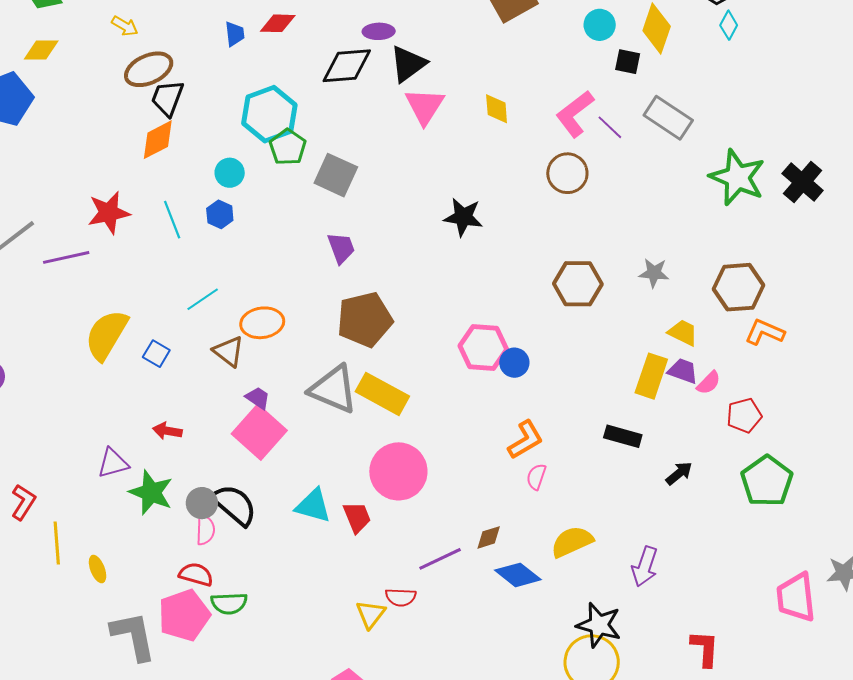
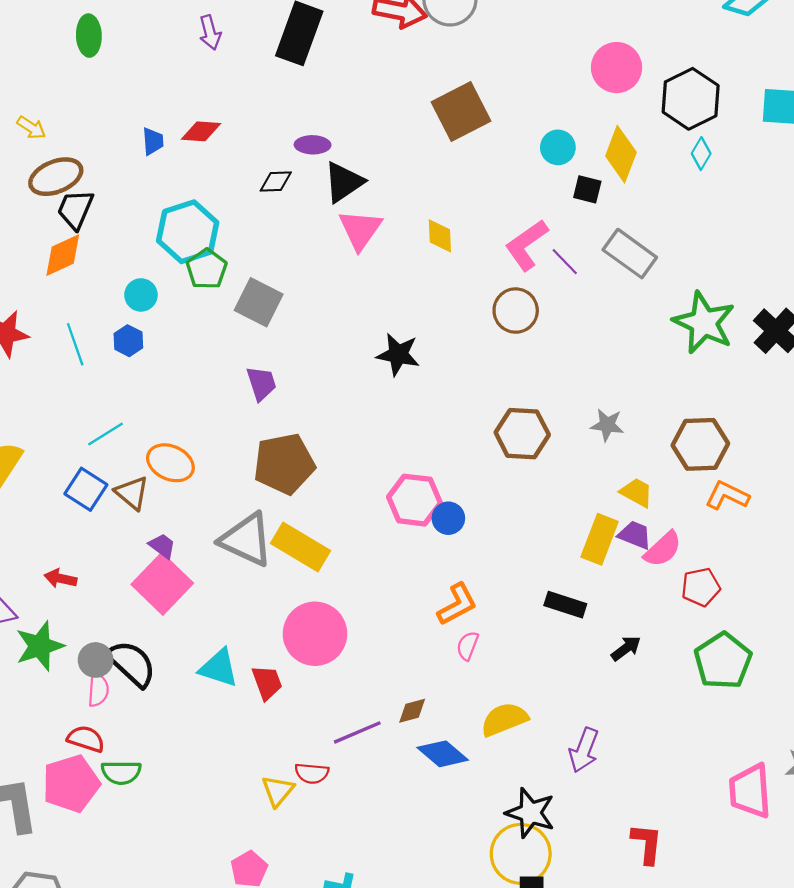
black diamond: (347, 66) -> (276, 182), size x0.6
orange ellipse: (262, 323) -> (170, 463), turned 30
blue square: (156, 354) -> (86, 489), moved, size x1.4
pink semicircle: (709, 383) -> (663, 549), size x1.4
green star: (151, 492) -> (40, 646), turned 30

